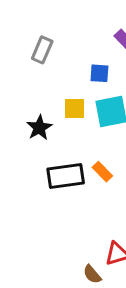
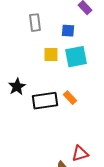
gray rectangle: (42, 50) -> (35, 23), moved, turned -30
black star: (39, 128) -> (17, 87), moved

